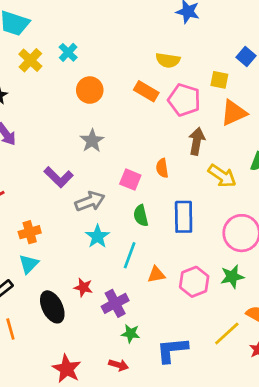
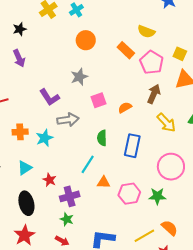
orange semicircle: (162, 168) -> (125, 108), turned 56
pink square: (130, 180) -> (99, 100), moved, turned 35
cyan star: (97, 236) -> (45, 138), moved
cyan triangle: (29, 264) -> (25, 168), moved
black ellipse: (52, 307) -> (26, 203), moved
green star: (131, 334) -> (67, 219), moved

